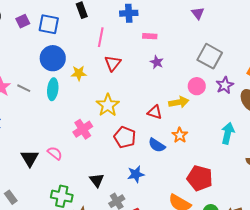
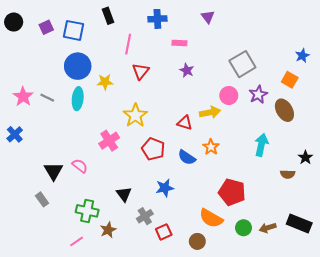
purple triangle: (198, 13) -> (208, 17), moved
gray square: (210, 56) -> (242, 64), turned 30
gray rectangle: (11, 197) -> (42, 199), moved

